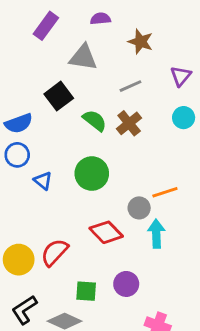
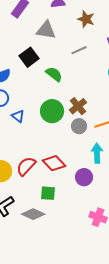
brown cross: (129, 123) -> (78, 106), moved
gray circle: (139, 208) -> (79, 126), moved
red diamond: (106, 232) -> (54, 163), moved
purple circle: (126, 284) -> (84, 177), moved

